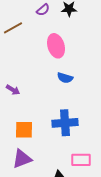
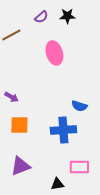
blue semicircle: (65, 78) -> (79, 106), moved
orange square: (24, 130) -> (19, 125), moved

